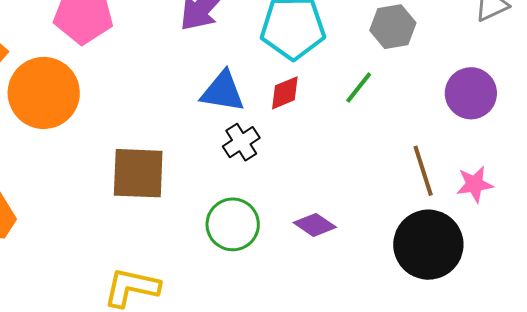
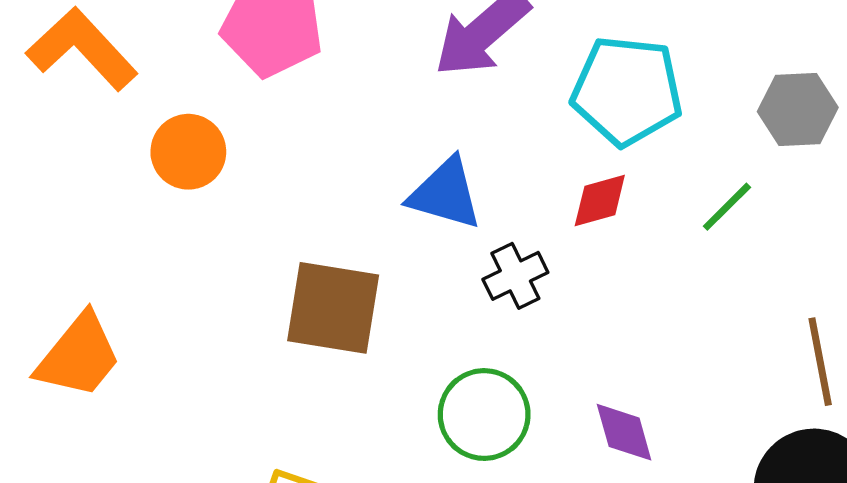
blue triangle: (223, 92) -> (445, 194), moved
orange circle: (44, 93) -> (188, 152), size x0.6
purple diamond: (315, 225) -> (624, 432), turned 33

